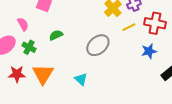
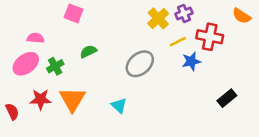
pink semicircle: (23, 24) -> (36, 38), moved, turned -56
green cross: (29, 47) -> (55, 66), turned 32
blue star: (149, 51) -> (191, 61), moved

